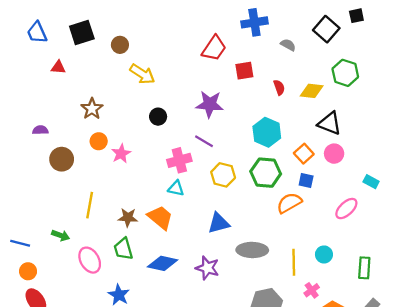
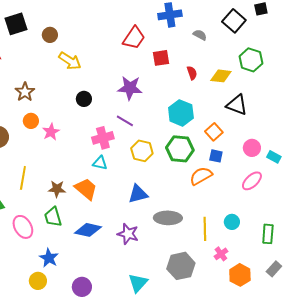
pink circle: (334, 154) -> (252, 148), moved

